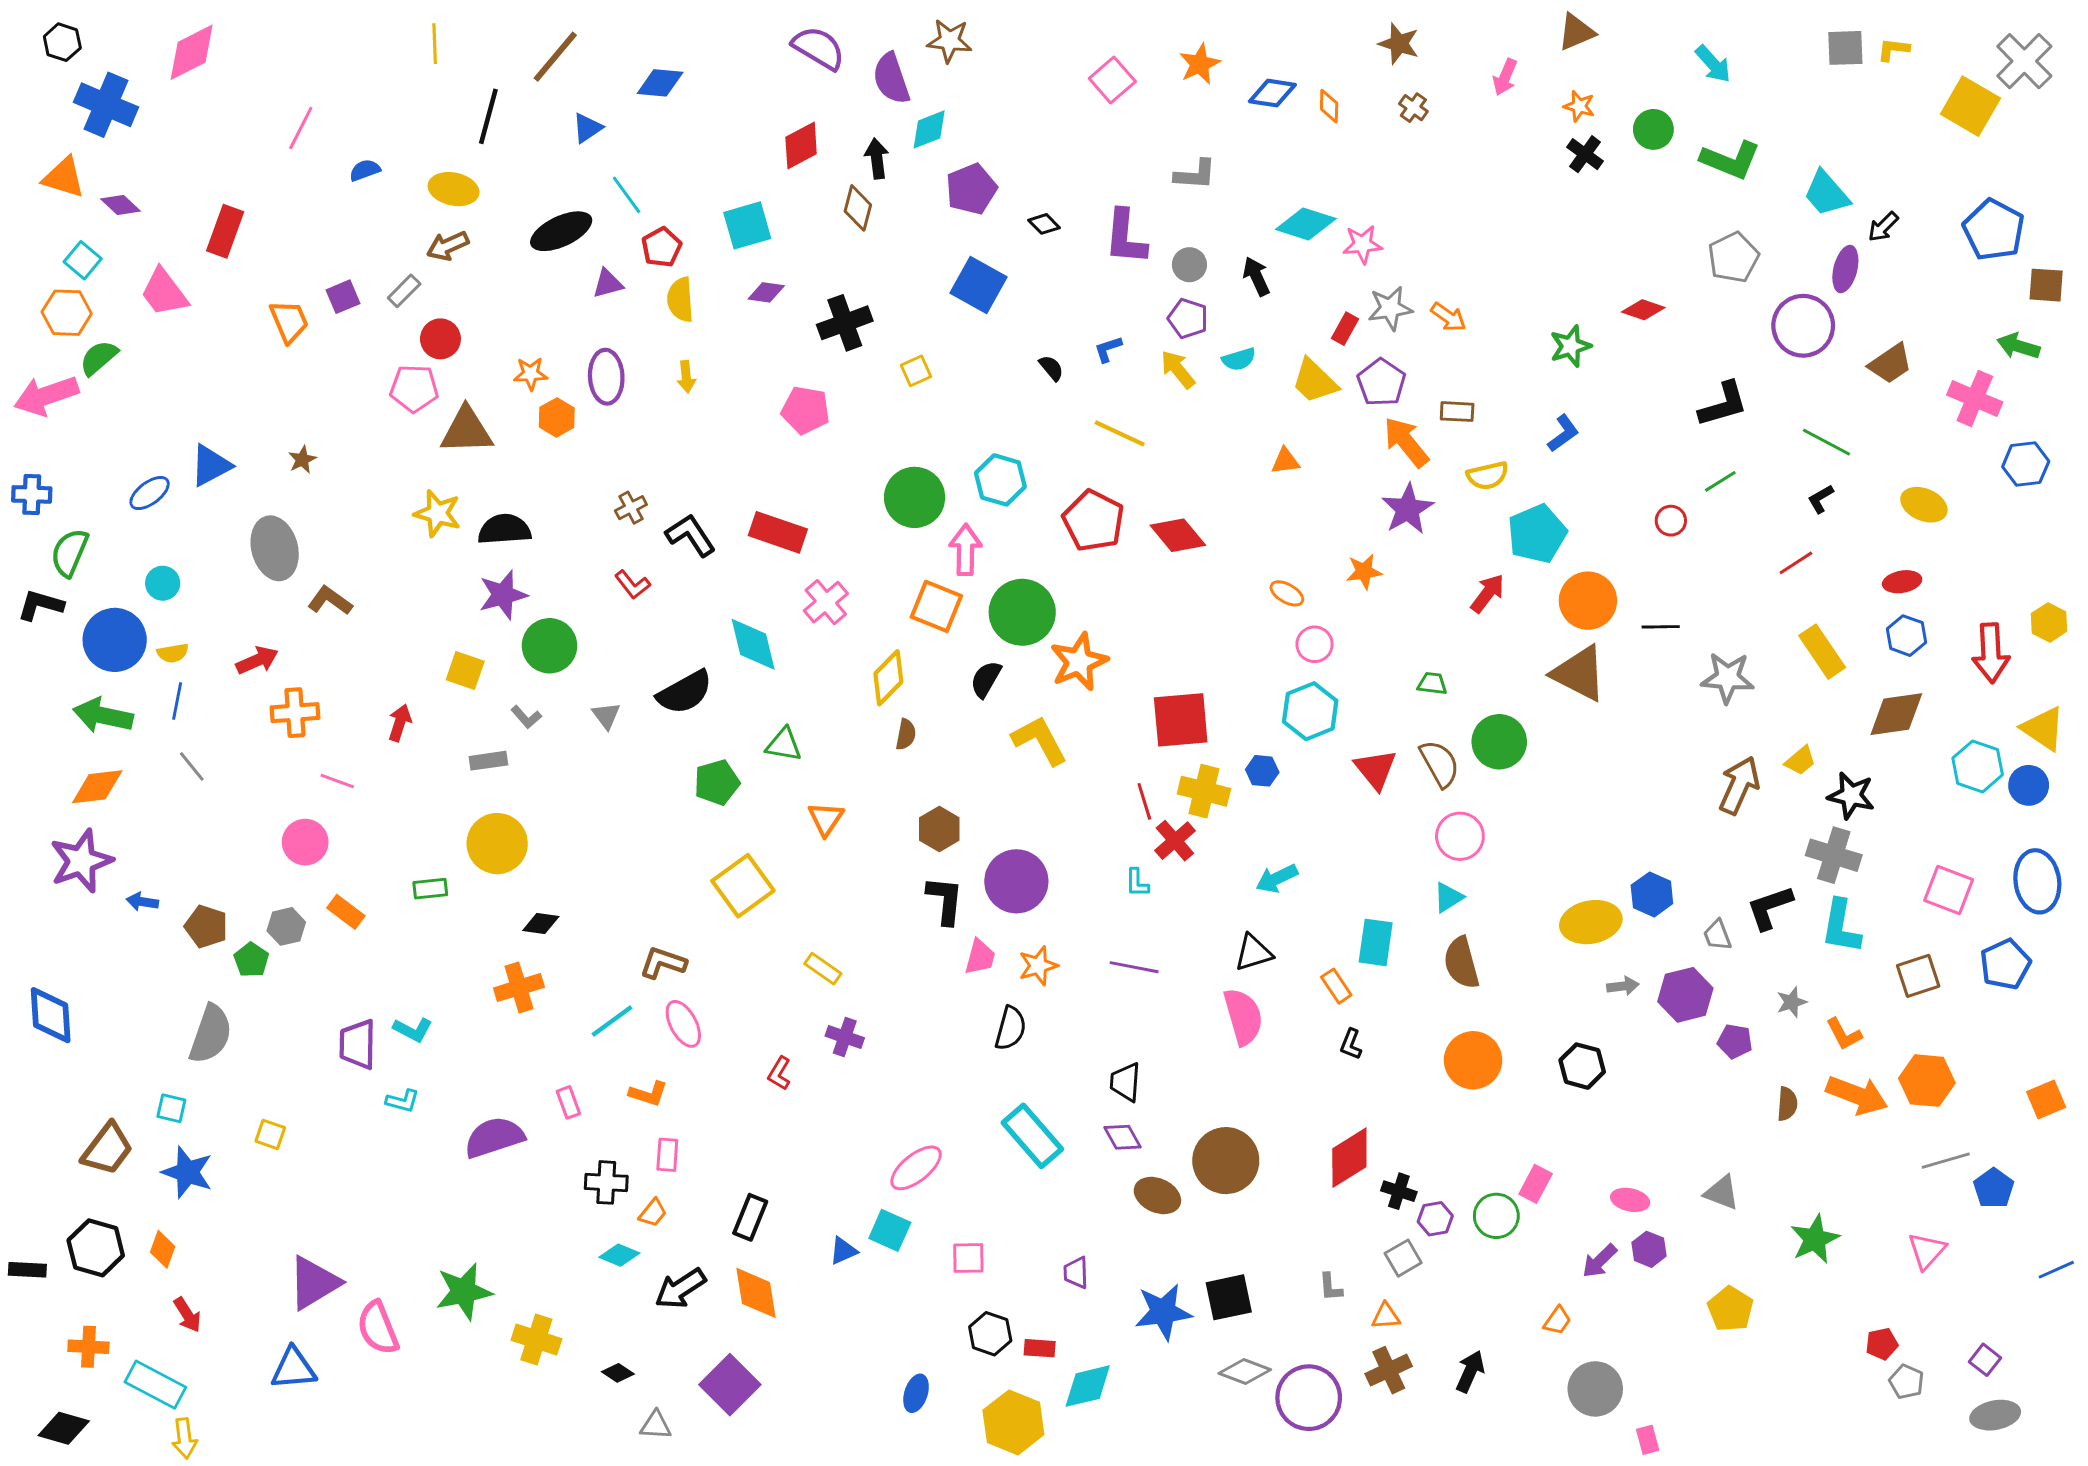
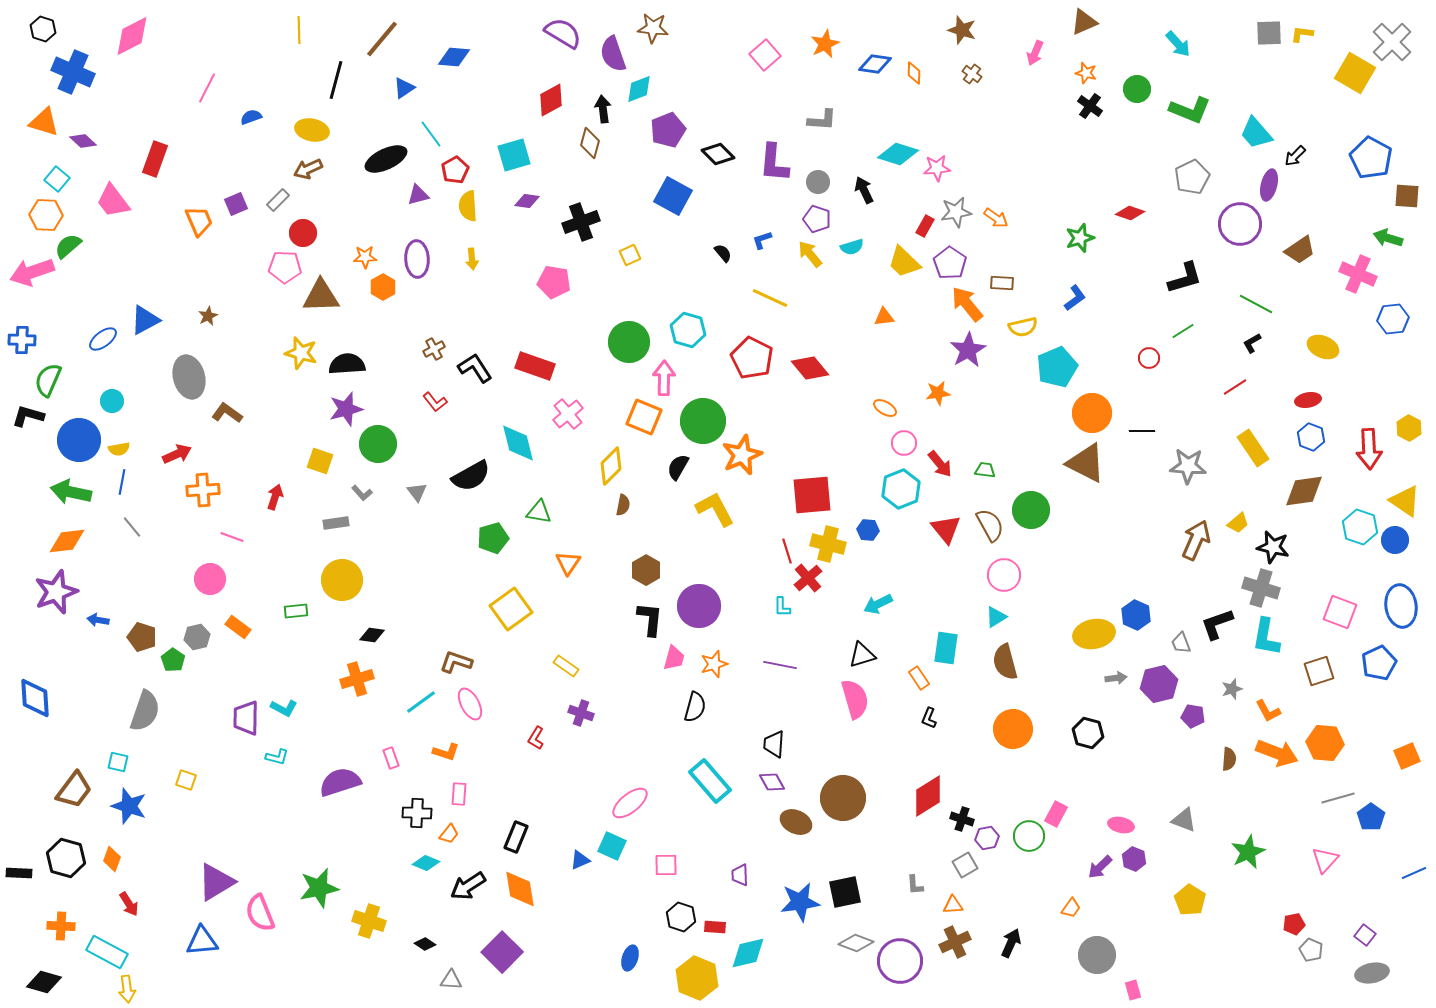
black diamond: (1044, 224) -> (718, 154), size x1.5
red arrow: (1488, 593) -> (940, 464), moved, turned 104

